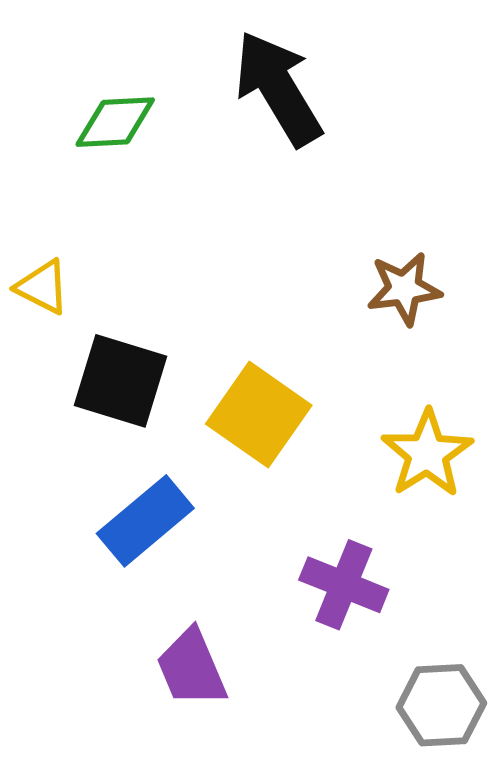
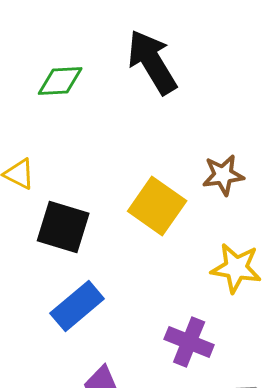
yellow square: (259, 415) -> (157, 206), moved
yellow star: (427, 454) -> (236, 268), turned -30

